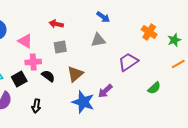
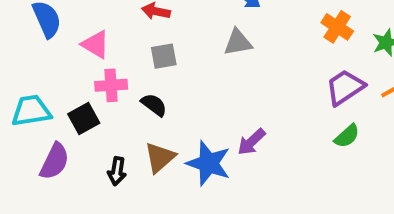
purple trapezoid: (128, 62) -> (345, 87), moved
brown triangle: (75, 74) -> (160, 157), moved
black semicircle: (48, 76) -> (154, 105), moved

